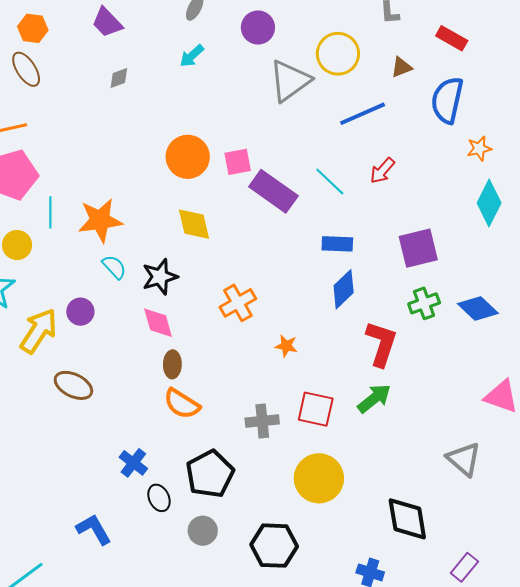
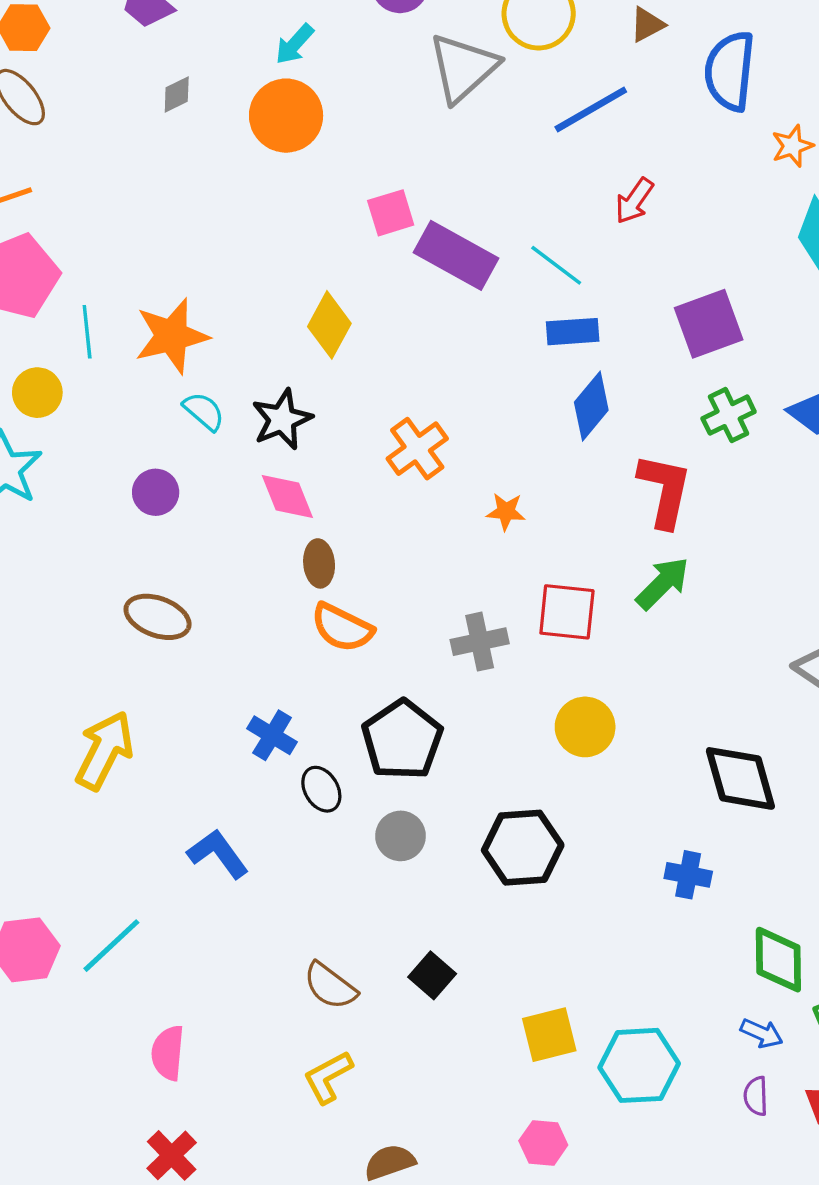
orange circle: (188, 157) -> (286, 116), moved
cyan line: (330, 182) -> (556, 265), moved
yellow diamond: (194, 224) -> (329, 325), turned 48
yellow arrow: (39, 331) -> (104, 750), moved
yellow circle: (319, 478) -> (585, 727), size x0.7

